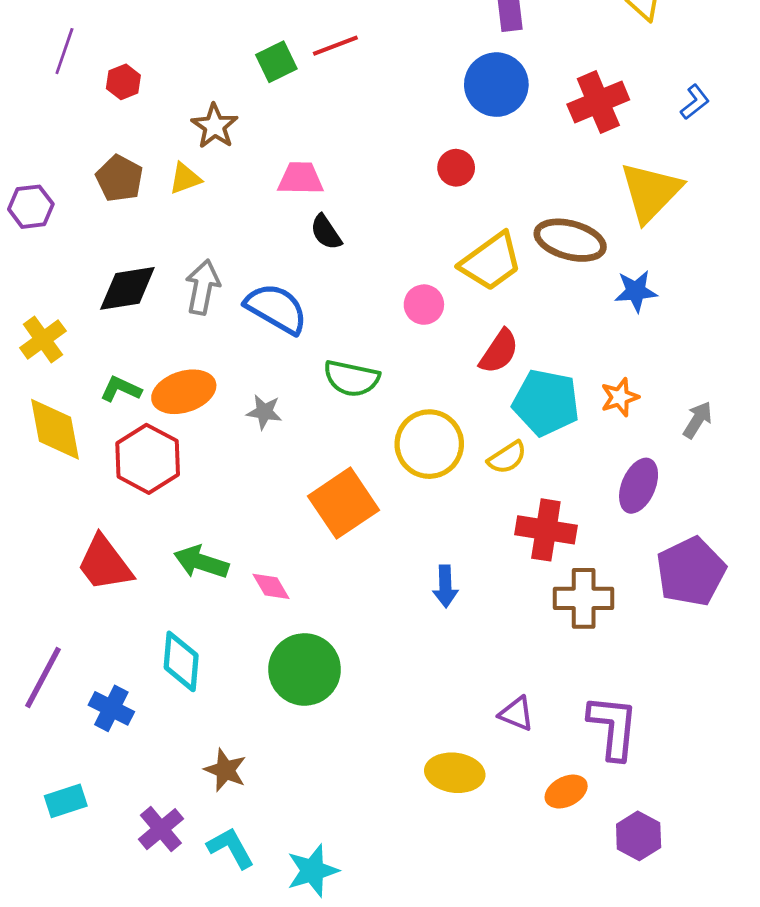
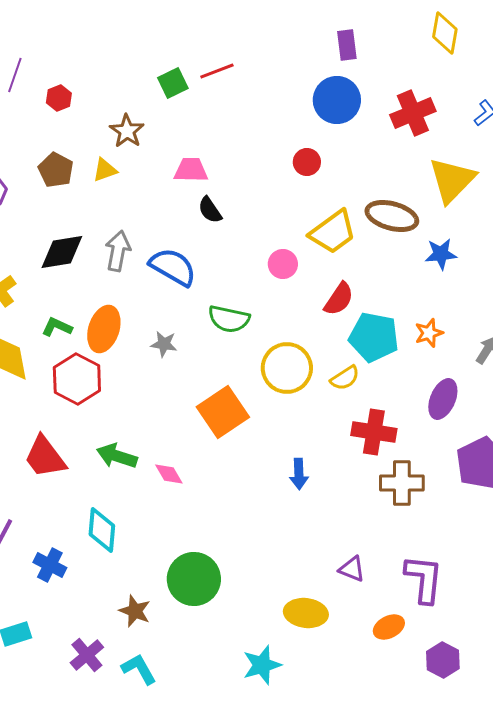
orange ellipse: (184, 392) -> (104, 329), turned -54
green circle: (305, 669) -> (194, 579), moved
cyan star: (313, 871) -> (262, 665), moved

